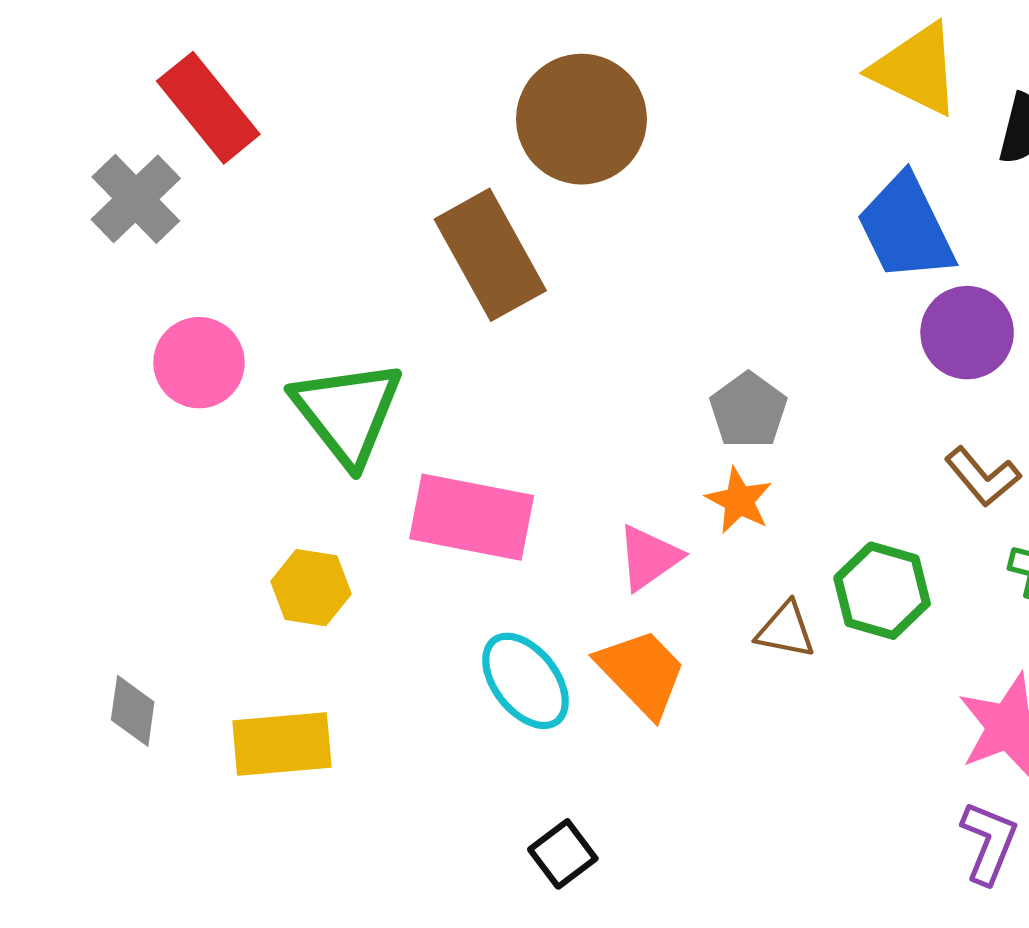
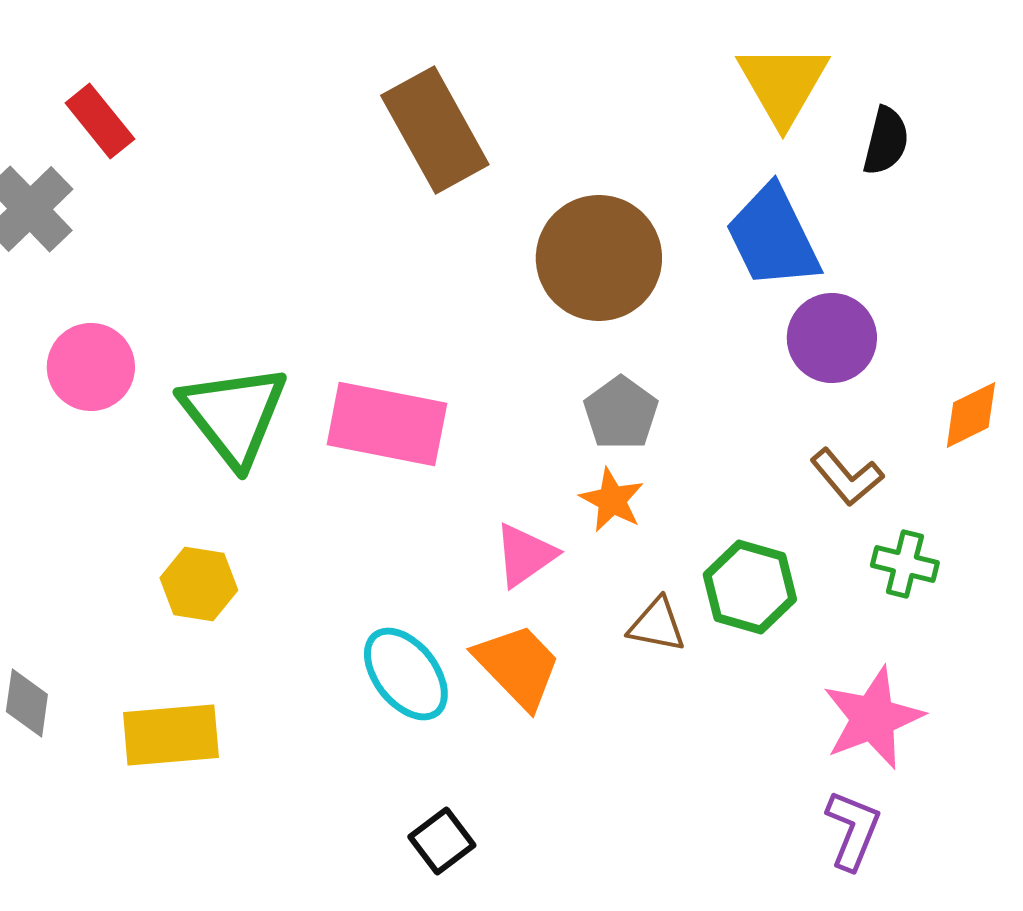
yellow triangle: (916, 69) -> (783, 84), turned 34
red rectangle: (208, 108) -> (100, 121), size x0.7
brown circle: (581, 119) -> (599, 258), moved
brown rectangle: (490, 255) -> (435, 130), moved
pink rectangle: (472, 517) -> (387, 424), moved

